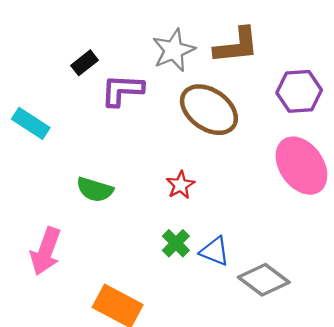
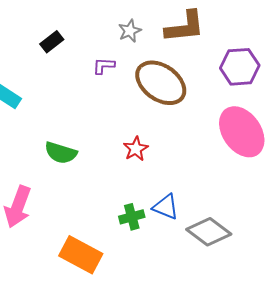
gray star: (174, 50) -> (130, 31), size x0.6
purple L-shape: (122, 90) -> (104, 66), moved, size x0.6
green cross: (176, 243) -> (132, 217), moved, turned 30

